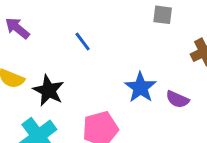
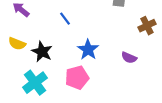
blue star: (140, 87) -> (88, 50), moved

